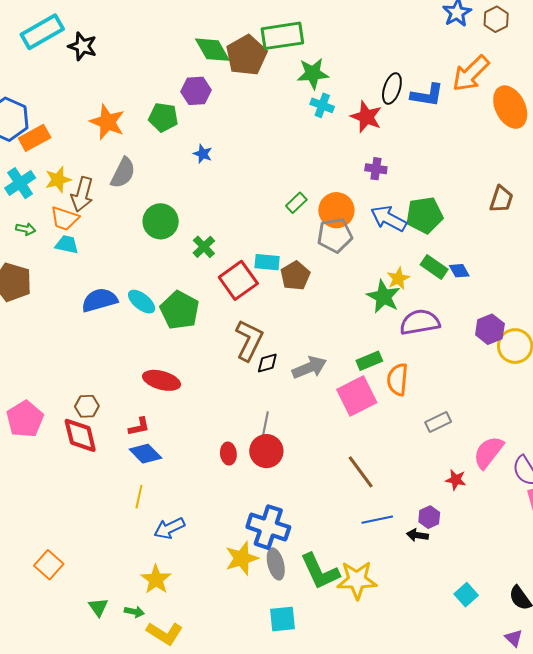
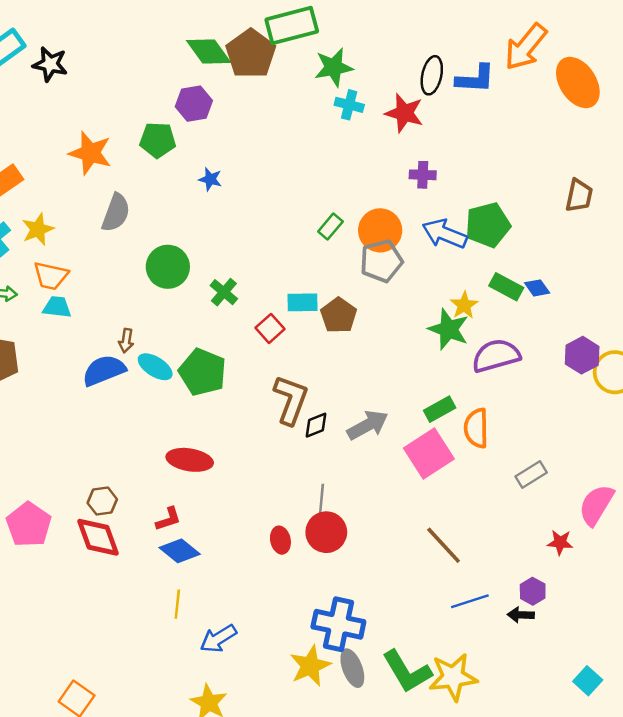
brown arrow: (82, 194) -> (126, 341), moved, size x0.6
red square: (238, 280) -> (270, 328), size x0.6

